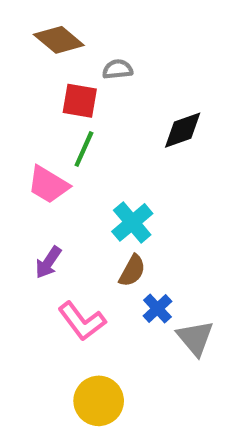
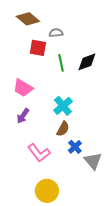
green line: (84, 149) -> (61, 63), moved, turned -36
purple arrow: (48, 262) -> (23, 116), moved

